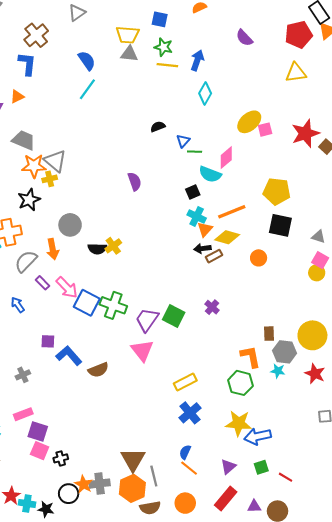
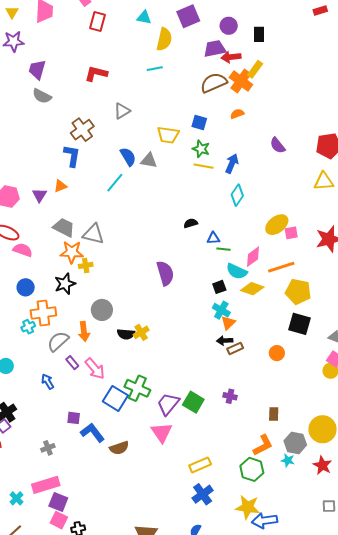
gray triangle: (129, 54) -> (149, 160), moved
cyan line: (87, 89) -> (115, 183), moved
blue triangle: (183, 141) -> (213, 238), turned 40
gray triangle: (55, 161) -> (93, 234), moved, turned -30
purple semicircle: (135, 181) -> (165, 273), size x1.4
orange line: (232, 212) -> (281, 267), moved
yellow diamond: (227, 237) -> (252, 289), moved
blue square: (87, 303) -> (115, 398), moved
purple cross: (212, 307) -> (230, 396), turned -32
brown rectangle: (269, 334) -> (274, 414), moved
orange L-shape: (250, 357) -> (263, 445), turned 70
pink rectangle: (23, 414) -> (46, 485), size x1.5

